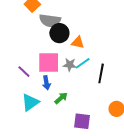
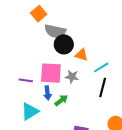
cyan line: (83, 63) -> (101, 67), moved
purple line: (24, 72) -> (26, 80), turned -40
green arrow: (61, 98) -> (61, 100), moved

